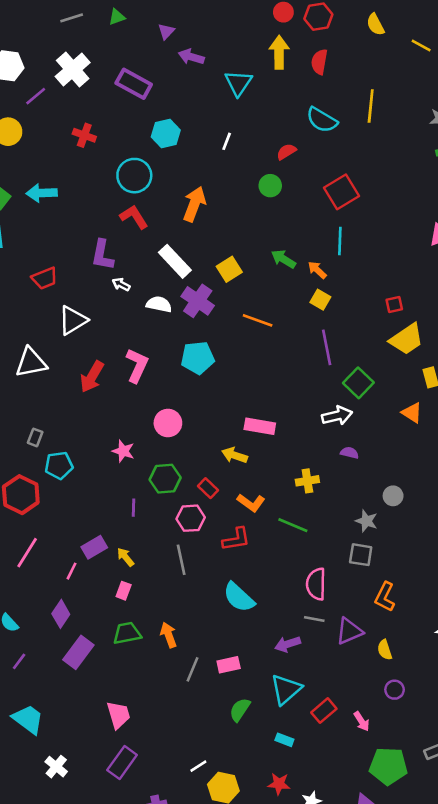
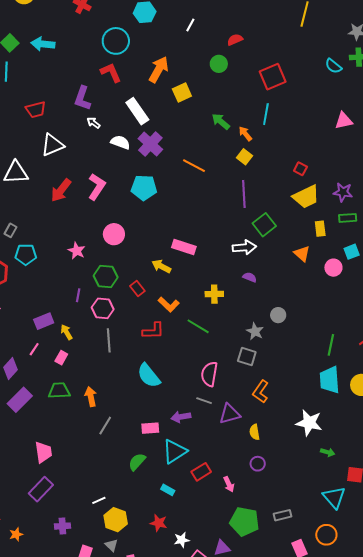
cyan semicircle: (322, 120) -> (333, 66), moved, size x0.7
yellow square: (229, 269) -> (182, 93), moved
red square: (394, 305) -> (300, 169), turned 32
pink hexagon: (191, 518) -> (103, 308), moved
pink line: (72, 571) -> (34, 349), moved
pink rectangle: (229, 665) -> (150, 428), moved

